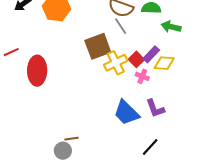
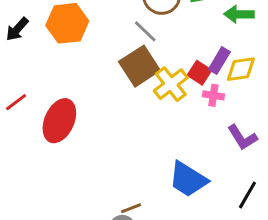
gray line: (121, 26) -> (145, 31), moved
red ellipse: (37, 71) -> (59, 121), turned 36
blue trapezoid: (126, 113) -> (188, 179), moved

